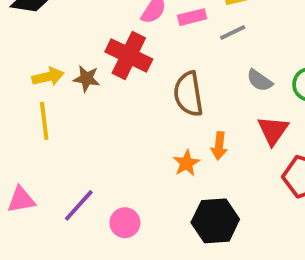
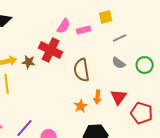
gray line: (233, 32) -> (120, 38), moved
red triangle: (273, 130) -> (119, 97), moved

